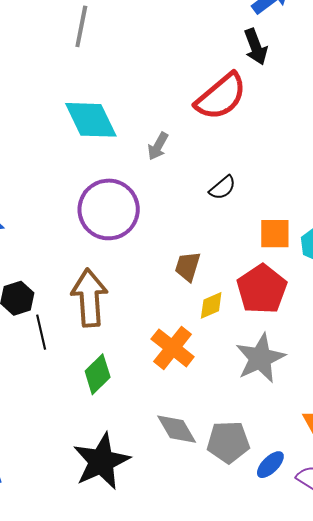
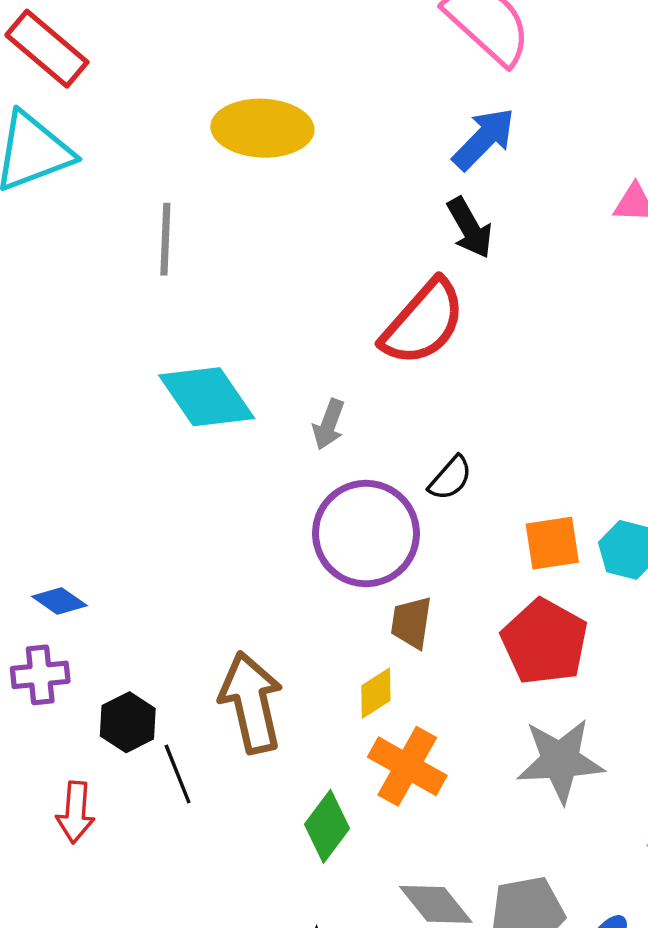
purple circle: (109, 209) -> (366, 534), moved
yellow diamond: (211, 305) -> (376, 693), moved
gray star: (260, 358) -> (560, 761), turned 30
green diamond: (98, 374) -> (327, 826), moved

